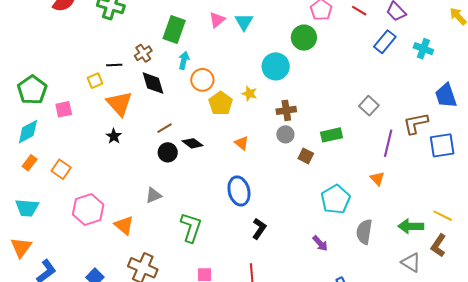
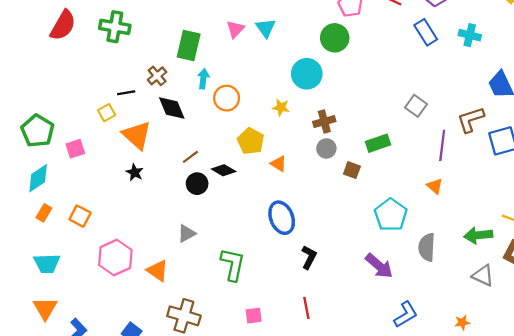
blue rectangle: (385, 42) -> (426, 32), turned -65
yellow pentagon: (221, 103) -> (251, 141), moved
purple arrow: (320, 243) -> (379, 266), size x1.5

